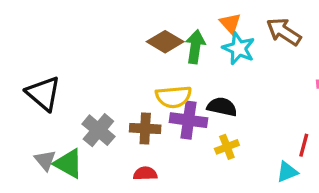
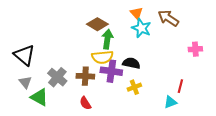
green arrow: (195, 47) -> (107, 39), moved
gray triangle: (45, 160) -> (25, 82), moved
red semicircle: (145, 174) -> (85, 103), turned -120

